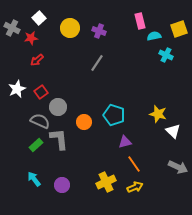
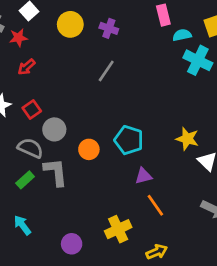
cyan cross: (166, 55) -> (198, 60), size x1.5
purple circle: (62, 185) -> (72, 244), moved
yellow arrow: (135, 187) -> (157, 252), moved

